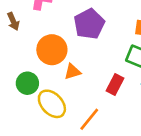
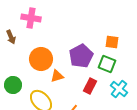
purple pentagon: (89, 24) -> (81, 56), moved
green circle: (27, 83) -> (13, 85), moved

